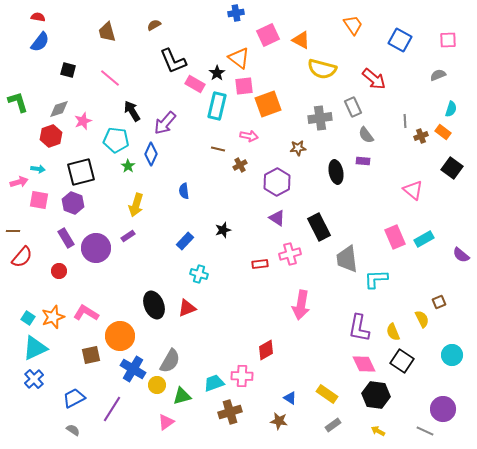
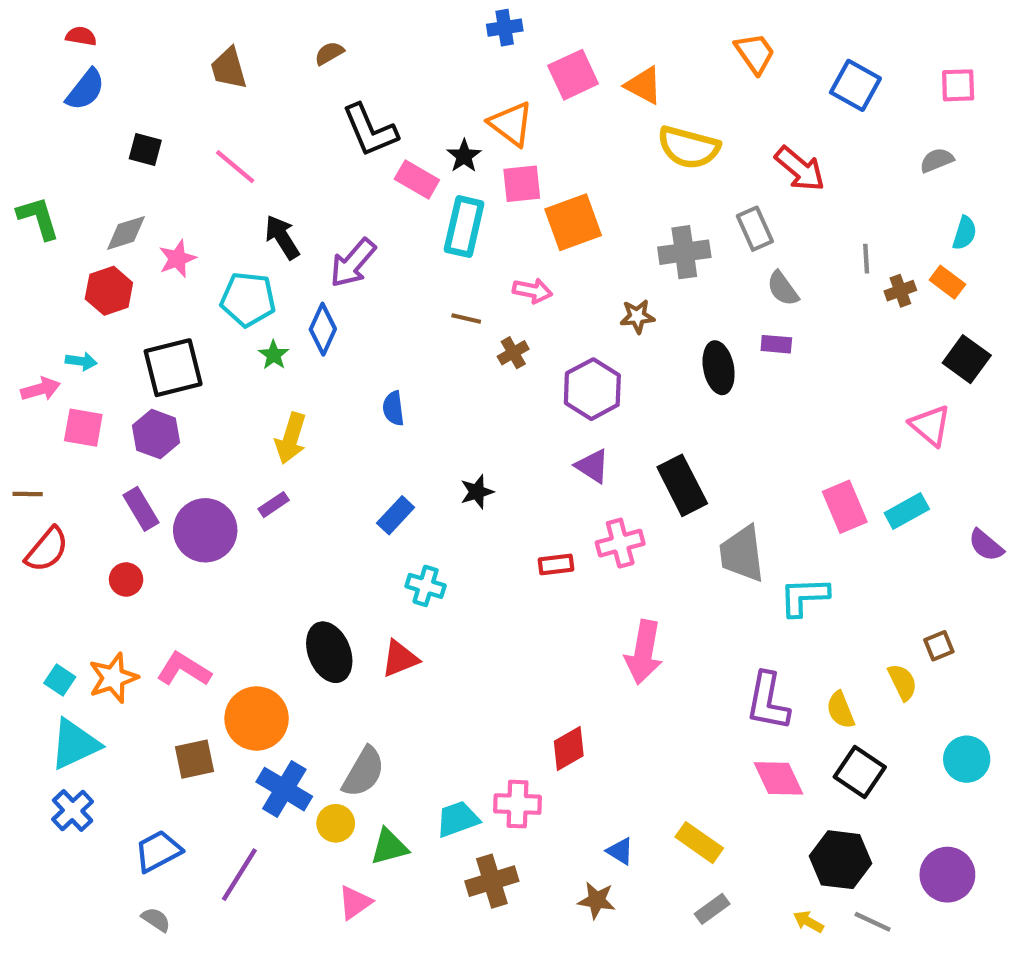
pink triangle: (413, 190) -> (930, 425), moved
black hexagon: (376, 395) -> (840, 860), moved
gray line: (425, 431) -> (873, 922), moved

